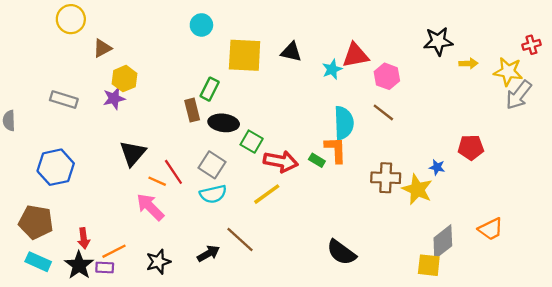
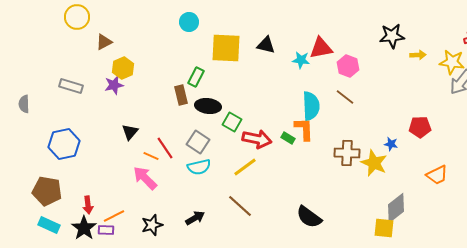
cyan star: (332, 69) -> (301, 60), turned 30
black triangle: (133, 153) -> (130, 132), size x0.7
orange trapezoid: (491, 229) -> (437, 175), moved
brown line: (240, 240) -> (240, 206), moved

